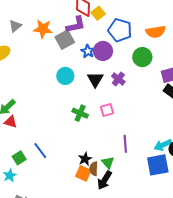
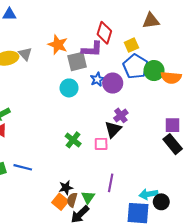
yellow square: (98, 13) -> (131, 45), moved
gray triangle: (15, 26) -> (25, 54), moved, turned -48
green circle: (142, 57) -> (154, 71), moved
cyan circle: (65, 76) -> (69, 88), moved
black triangle: (95, 79) -> (113, 129), moved
blue line: (40, 151) -> (23, 167), turned -54

